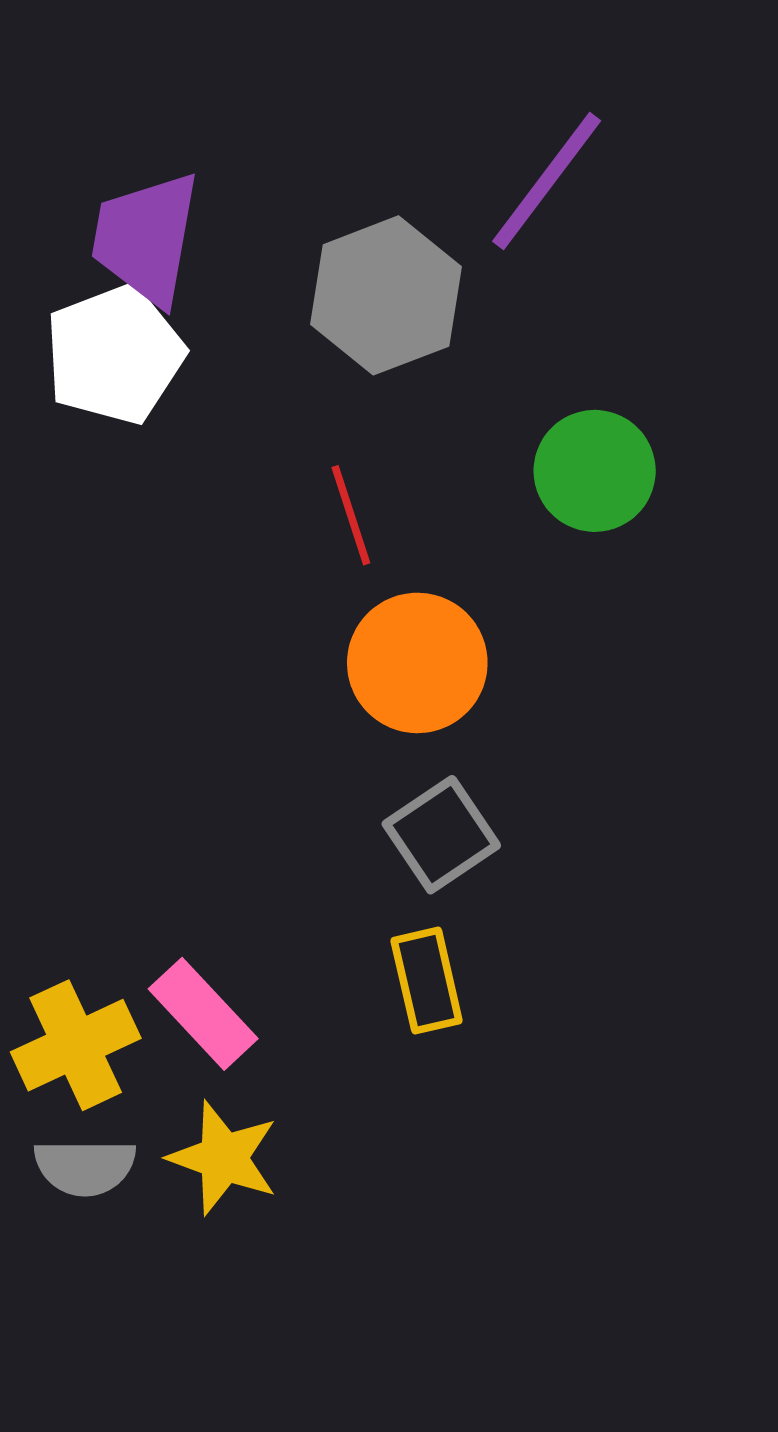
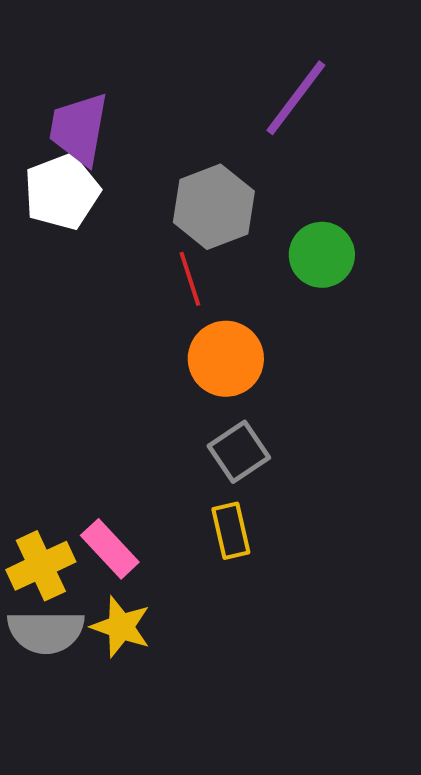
gray hexagon: (386, 295) -> (214, 207), moved
gray semicircle: (85, 1167) -> (46, 632), size x1.4

